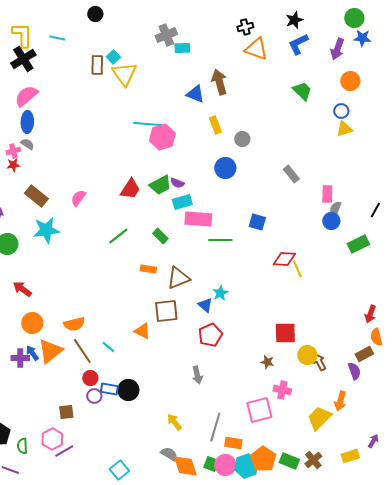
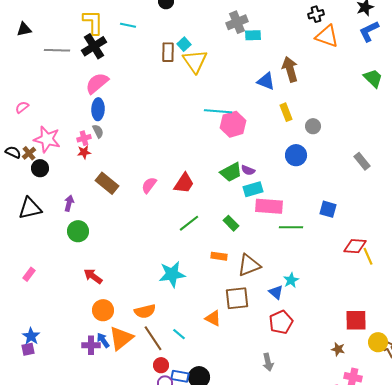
gray semicircle: (27, 144) -> (98, 131), turned 32
red trapezoid: (130, 189) -> (184, 183), moved
cyan star: (46, 230) -> (172, 274), moved

